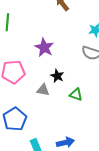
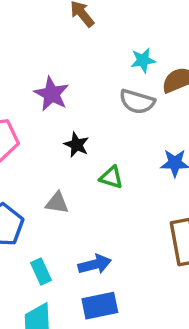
gray triangle: (43, 90) -> (57, 203), moved

